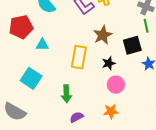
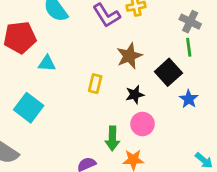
black square: (132, 45) -> (168, 72), turned -30
yellow rectangle: (79, 57) -> (95, 84), size x0.6
green arrow: (66, 94) -> (112, 138), moved

